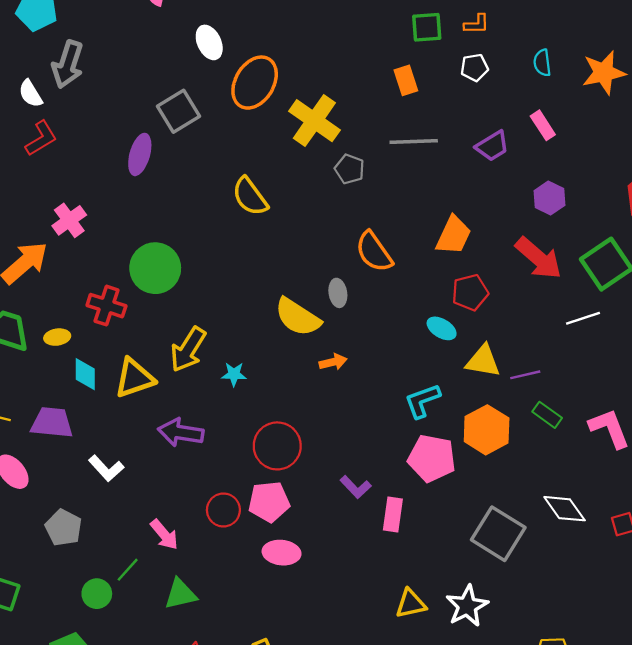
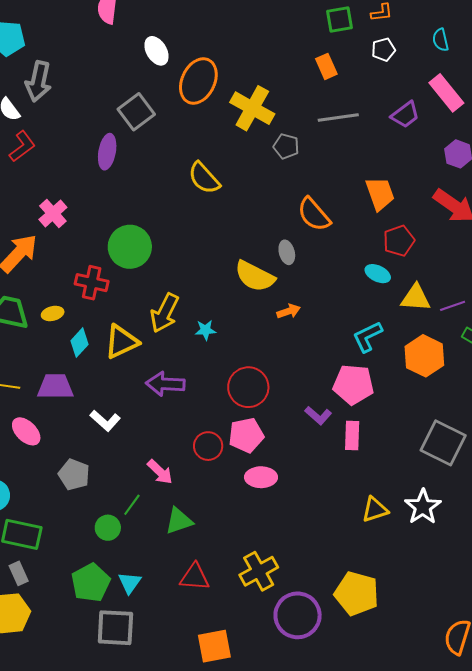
pink rectangle: (543, 125) -> (446, 93), size x1.5
orange trapezoid: (454, 235) -> (380, 194), turned -39
cyan diamond: (85, 374) -> (79, 343), turned 48
pink pentagon: (432, 458) -> (353, 385), moved

